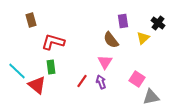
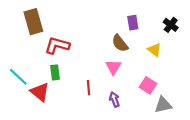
brown rectangle: (31, 20) -> (33, 22), size x1.6
yellow triangle: (143, 38) -> (154, 50), moved, turned -40
red line: (82, 81) -> (89, 88), turned -40
purple arrow: (101, 82) -> (114, 99), moved

